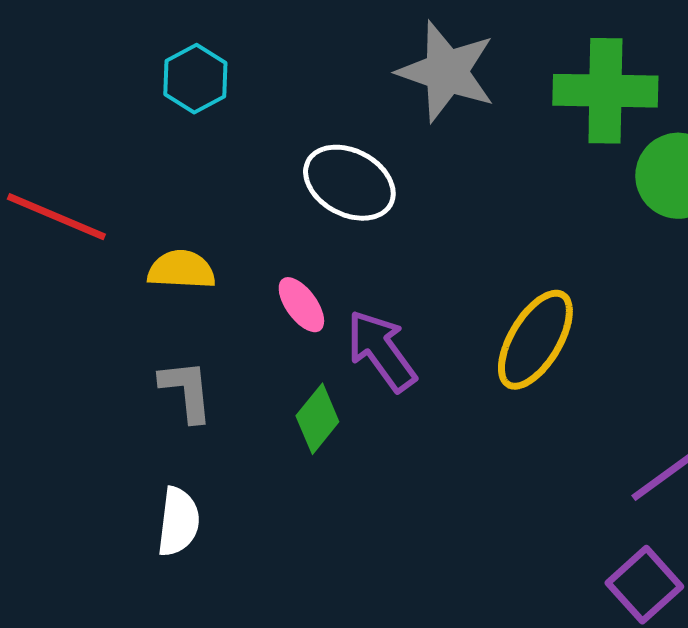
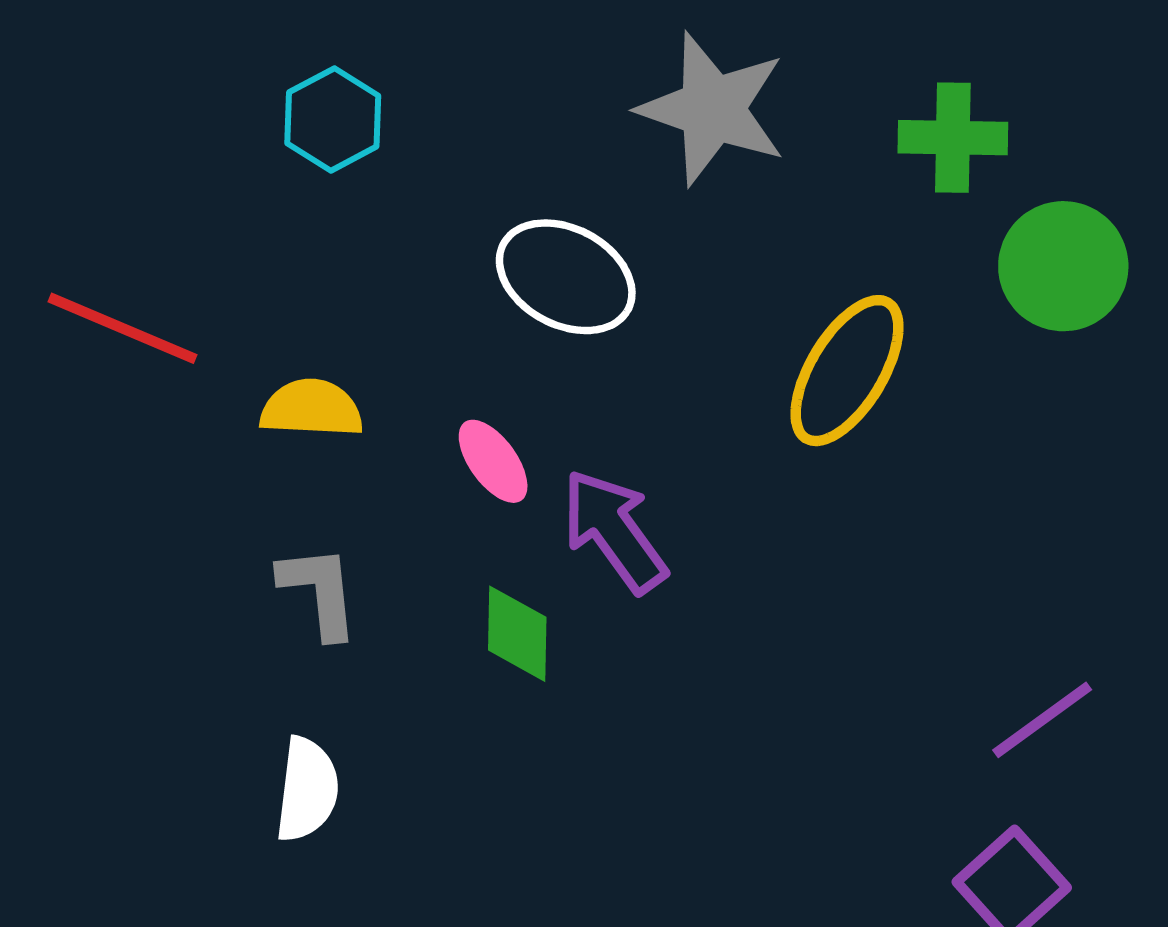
green cross: (605, 91) -> (953, 138), size x0.7
yellow ellipse: (535, 340) -> (847, 371), moved
green diamond: (317, 419) -> (517, 634), turned -38

